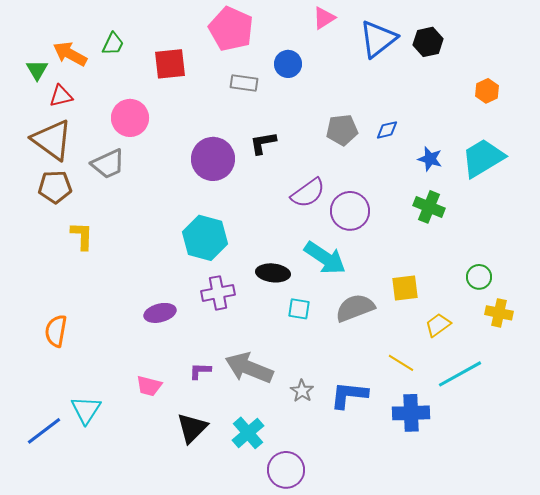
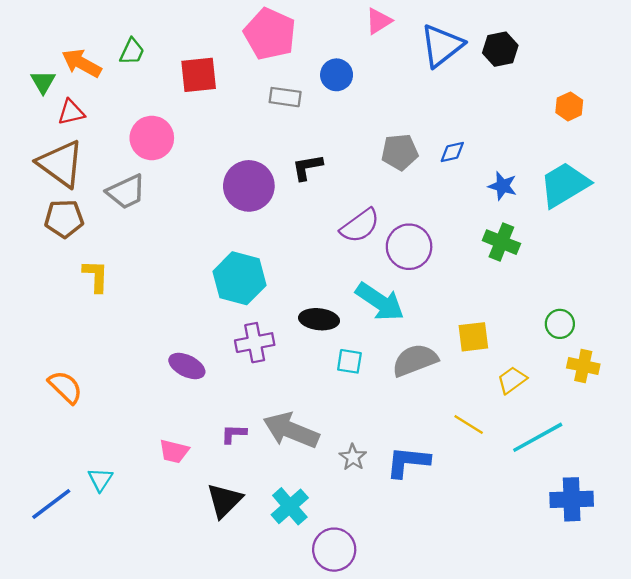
purple ellipse: (160, 313) -> (187, 366), turned 40
orange semicircle: (56, 331) -> (65, 387), turned 124
cyan triangle: (86, 410) -> (100, 479), size x0.7
blue cross: (411, 413) -> (572, 499), moved

